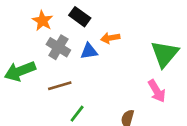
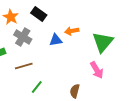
orange arrow: (110, 38) -> (72, 31), moved
blue triangle: (89, 51) -> (56, 40), moved

